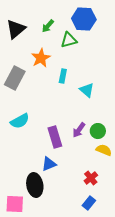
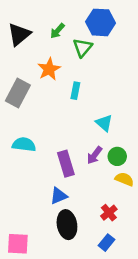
green triangle: (69, 40) -> (83, 48), turned -36
cyan triangle: (87, 90) -> (104, 123), moved
cyan semicircle: (20, 121) -> (24, 144), turned -144
black ellipse: (35, 185) -> (67, 225), moved

